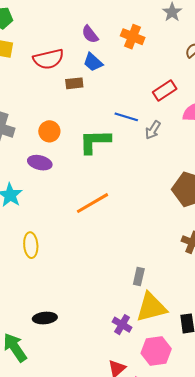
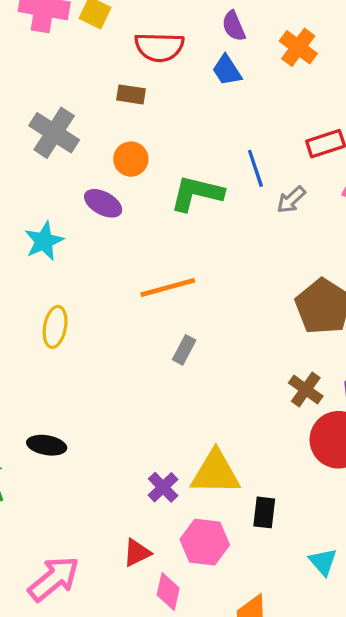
brown rectangle: (74, 83) -> (131, 94), moved
blue line: (126, 117) -> (255, 168), turned 40
gray rectangle: (139, 276) -> (184, 350), moved

